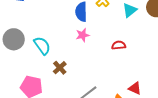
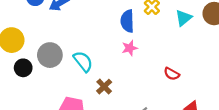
red semicircle: (119, 45) -> (172, 74), moved, turned -144

